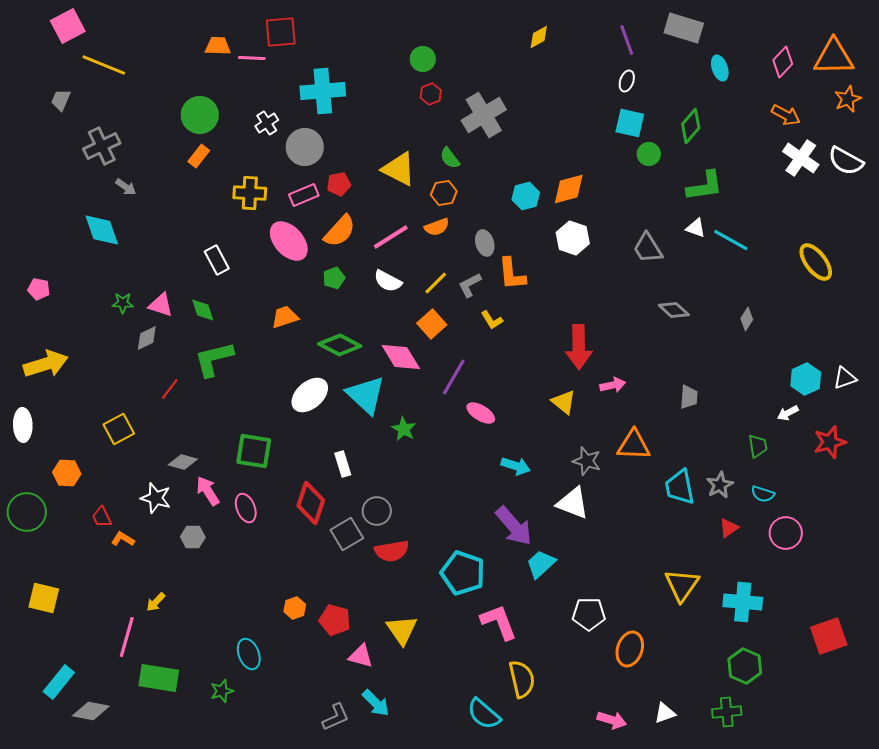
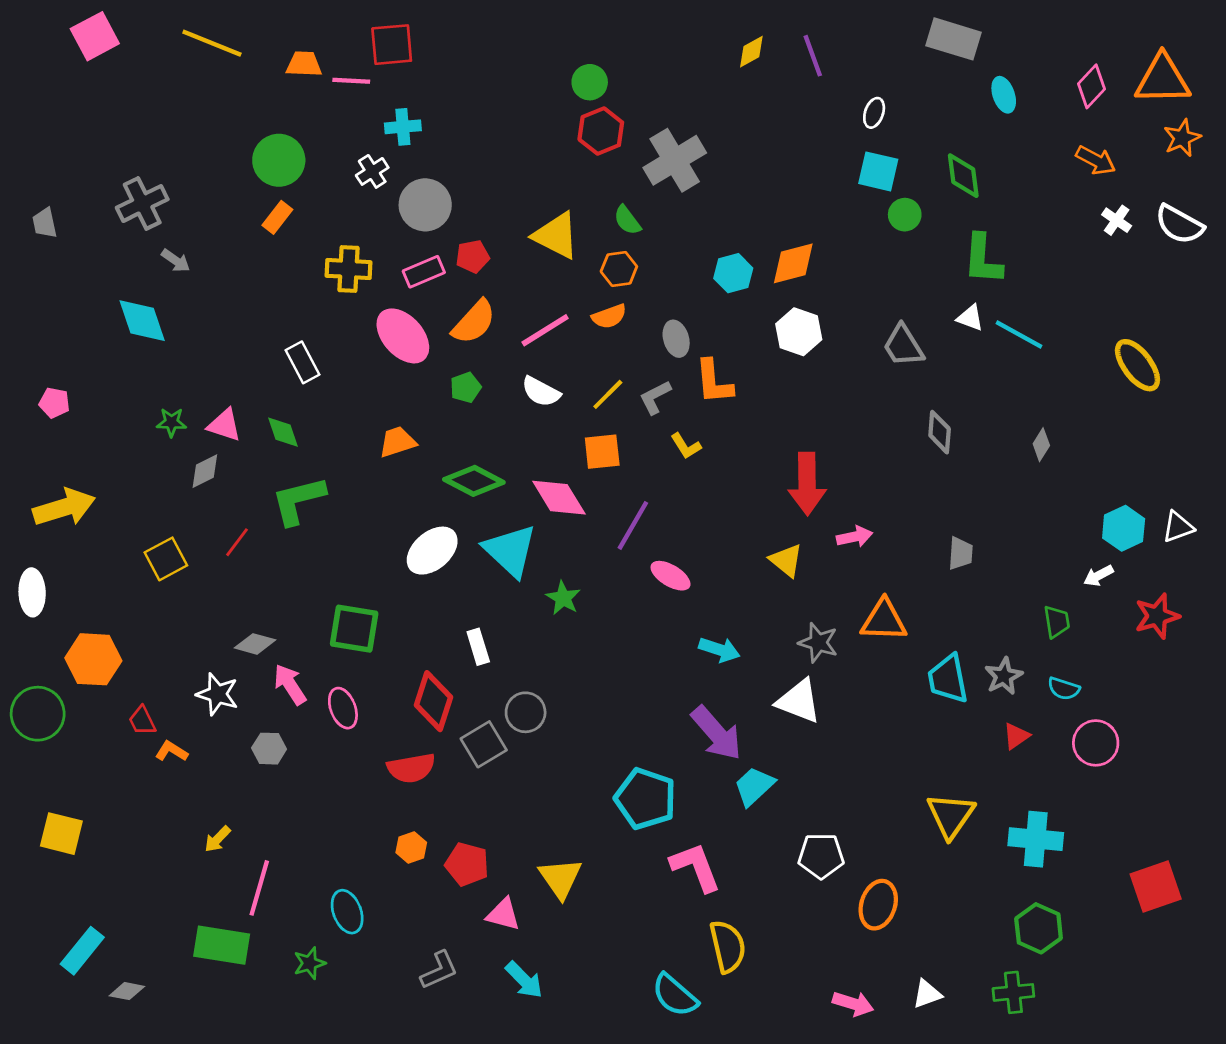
purple line: (627, 40) -> (813, 56), moved
yellow line: (104, 65) -> (212, 43), moved
cyan cross: (323, 91) -> (403, 127), moved, size x0.6
red hexagon: (431, 94) -> (601, 131), size x1.5
gray trapezoid: (61, 100) -> (45, 223), moved, turned -35
green diamond: (691, 126) -> (963, 176), turned -48
white cross: (801, 158) -> (1117, 220), size x0.6
green L-shape: (705, 186) -> (983, 259), turned 102
gray diamond: (674, 310) -> (940, 432), turned 52
orange square: (432, 324) -> (602, 452), turned 36
yellow square: (119, 429) -> (166, 559), moved
orange hexagon: (67, 473) -> (93, 659), size x1.4
red semicircle: (392, 551) -> (411, 768), moved
pink line: (127, 637) -> (259, 888), moved
gray diamond: (91, 711) -> (127, 991), size x0.7
gray L-shape: (336, 717) -> (439, 970), moved

